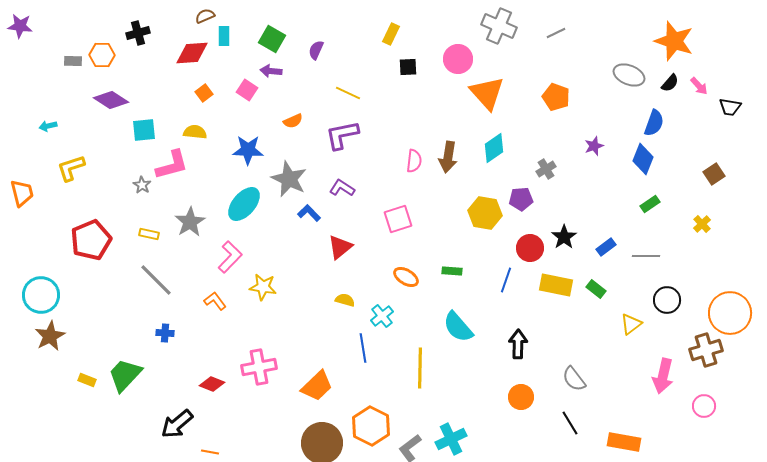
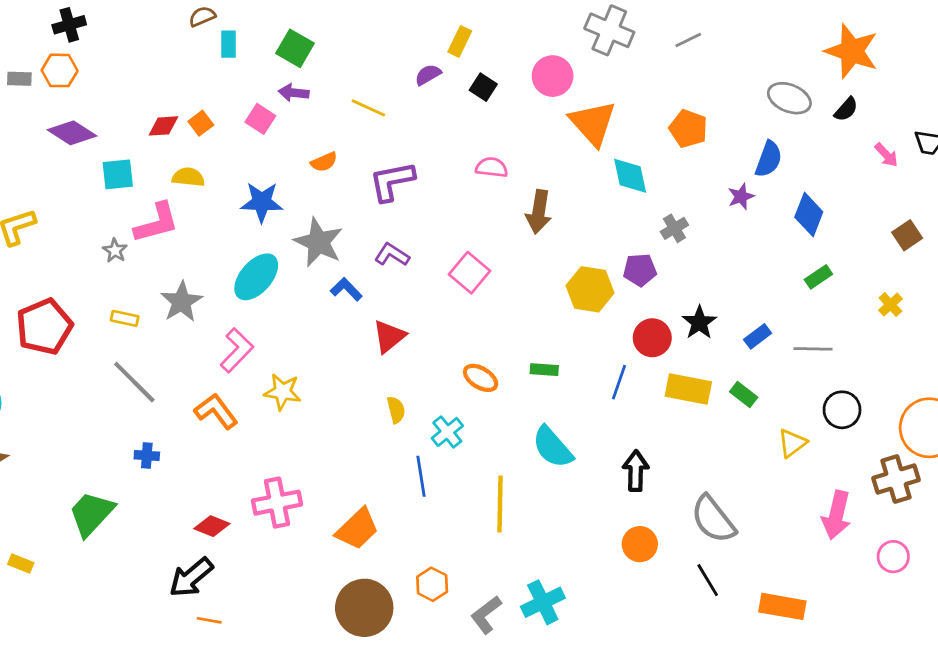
black cross: (138, 33) -> (69, 25), moved
purple semicircle: (316, 50) -> (428, 75), moved, turned 36
red diamond: (192, 53) -> (163, 126), moved, size x0.7
black square: (408, 67) -> (483, 87), turned 36
pink arrow: (699, 86) -> (886, 155), moved
yellow line: (348, 93) -> (368, 108), moved
blue semicircle: (654, 123) -> (769, 159), moved
cyan diamond: (494, 148) -> (630, 176), moved, turned -68
pink semicircle: (414, 161) -> (492, 167), moved, turned -90
pink square: (398, 219) -> (469, 273), moved, turned -32
yellow semicircle: (345, 300) -> (396, 410), turned 60
orange L-shape: (215, 301) -> (216, 411), size x1.4
gray semicircle: (574, 379) -> (713, 519), size x1.4
yellow rectangle: (87, 380) -> (21, 564), moved
black arrow: (177, 424) -> (191, 577), moved
orange hexagon: (371, 426) -> (432, 584), size x0.6

